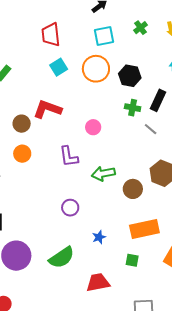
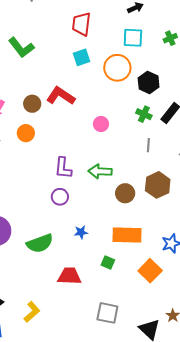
gray line: (151, 129) -> (148, 145), moved, turned 40
purple L-shape: (69, 157) -> (63, 168), moved

